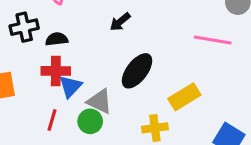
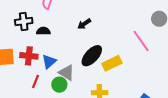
pink line: (213, 40) -> (141, 41), turned 40
red cross: (56, 71) -> (29, 56), moved
yellow rectangle: (184, 97) -> (112, 63), moved

